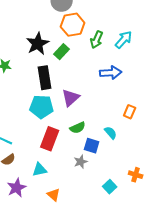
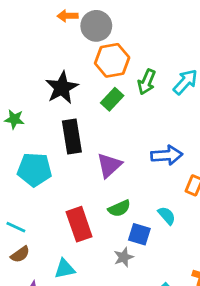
green rectangle: (62, 52) -> (112, 99), moved
blue arrow: (111, 73) -> (167, 155), moved
cyan pentagon: (42, 107) -> (34, 170), moved
red rectangle: (50, 139) -> (79, 224), turned -40

